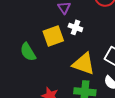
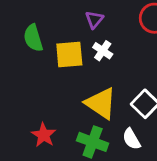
green semicircle: (28, 52) -> (33, 38), moved

